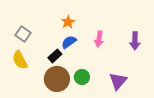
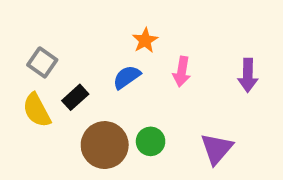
orange star: (68, 22) -> (145, 40), moved
black rectangle: (55, 56) -> (75, 97), moved

